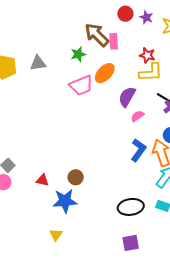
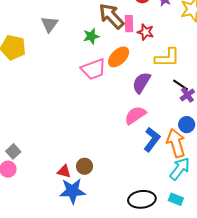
red star: (147, 55) -> (145, 32), moved
gray triangle: (38, 63) -> (49, 24), moved, turned -48
pink semicircle: (137, 116) -> (135, 115), moved, size x1.5
red triangle: (42, 180) -> (64, 171), moved

